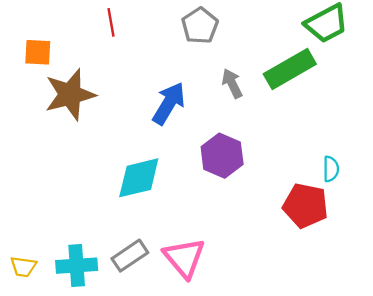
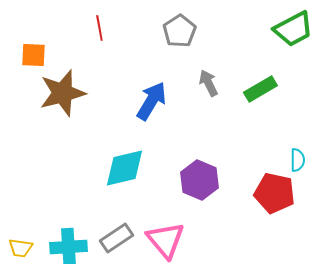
green rectangle: (290, 69) -> (260, 89), moved, size x0.7
purple hexagon: (222, 156) -> (199, 180), moved

